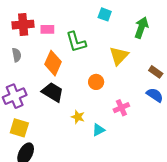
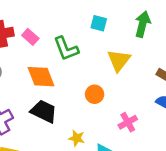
cyan square: (105, 14) -> (99, 23), moved
pink rectangle: (47, 29) -> (30, 37), turned 48
orange diamond: (53, 63) -> (41, 77), turned -40

